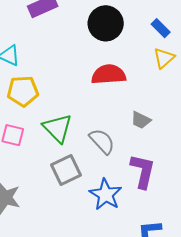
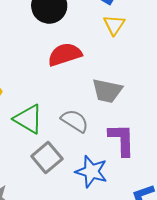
gray trapezoid: (141, 120) -> (107, 91), size x1.5

